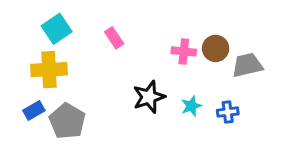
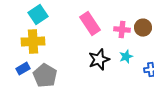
pink rectangle: (114, 38) -> (90, 24), moved, size x1.6
cyan star: (191, 106) -> (126, 57), moved

